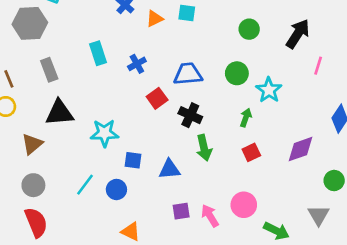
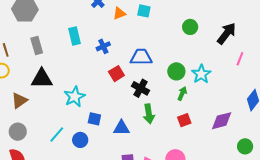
green circle: (237, 73) -> (176, 71), moved
cyan star: (104, 133) -> (75, 97), turned -30

